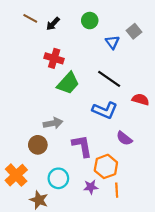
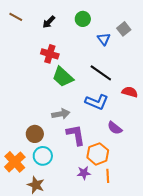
brown line: (30, 18) -> (16, 17), moved
green trapezoid: (68, 83) -> (63, 77), turned 90
gray arrow: (53, 123) -> (61, 114), moved
cyan circle: (58, 178) -> (43, 156), moved

